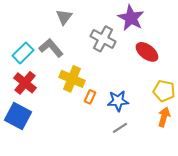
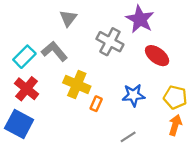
blue star: (118, 101) -> (133, 95), moved

